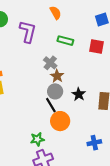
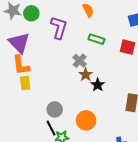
gray circle: (55, 91) -> (55, 109), moved
black star: (79, 94) -> (98, 85), moved
black line: (51, 105) -> (51, 128), moved

